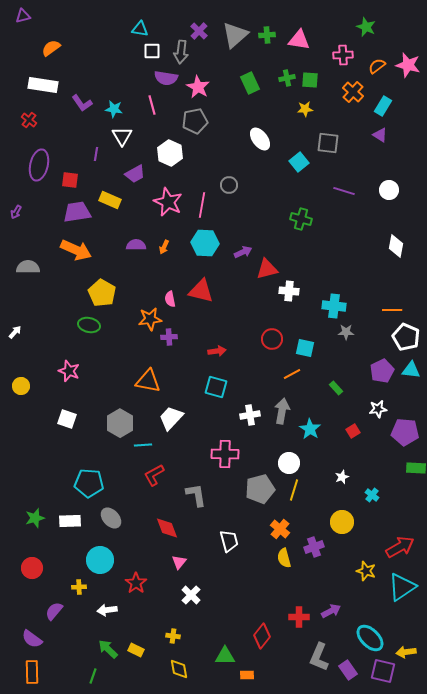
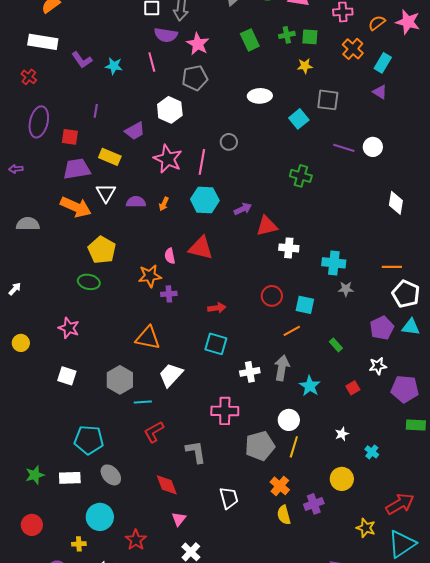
white triangle: (122, 136) -> (106, 193), moved
white ellipse: (260, 139) -> (260, 96), turned -55
white circle: (389, 190) -> (373, 147), moved
purple arrow: (16, 212) -> (16, 169), turned 56

